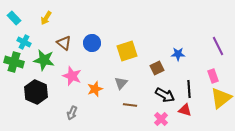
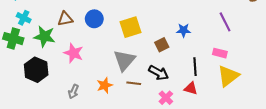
brown triangle: (64, 43) -> (65, 19), turned -49
pink rectangle: (213, 76) -> (220, 53), turned -56
gray triangle: (121, 83) -> (124, 60), size x1.6
orange star: (95, 89) -> (105, 85), moved
black arrow: (165, 95) -> (159, 73), moved

